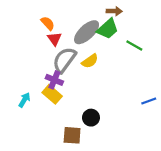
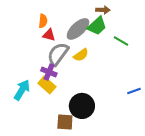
orange semicircle: (48, 23) -> (43, 21), turned 48
red triangle: (54, 39) -> (49, 35), turned -40
cyan arrow: (24, 100) -> (22, 90), size x1.5
black circle: (91, 118) -> (82, 106), size x1.6

